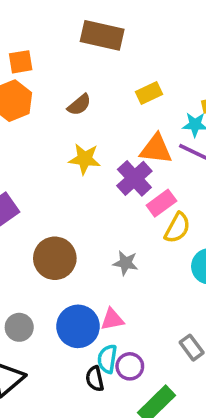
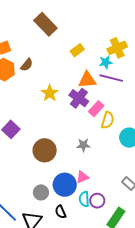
brown rectangle: (102, 35) -> (45, 24), turned 45
brown semicircle: (79, 105) -> (27, 65), moved
yellow star: (85, 159) -> (50, 93), turned -30
gray circle: (19, 327) -> (41, 192), moved
black semicircle: (95, 379) -> (61, 212), moved

